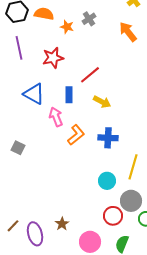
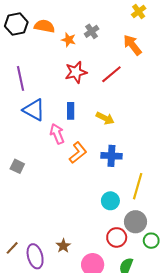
purple line: (19, 48) -> (20, 78), moved
red star: (53, 58) -> (76, 72), moved
red line: (90, 75) -> (111, 74), moved

